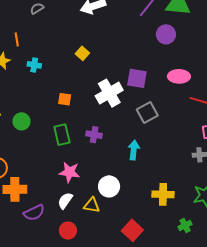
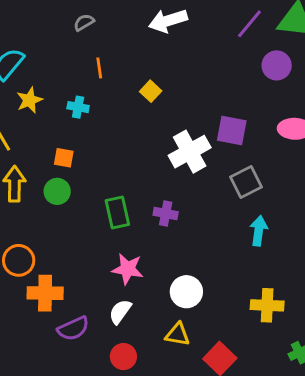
orange line: (17, 39) -> (99, 68), moved
orange square: (65, 99) -> (64, 158), moved
cyan arrow: (134, 150) -> (259, 231), moved
yellow triangle: (92, 205) -> (177, 334), moved

